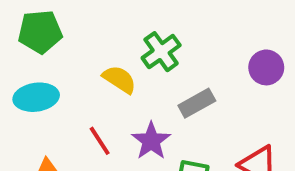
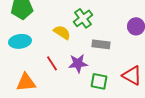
gray rectangle: (197, 103) -> (101, 44), turned 36
purple star: (151, 141) -> (78, 63), turned 30

